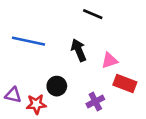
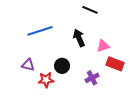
blue line: (29, 41) -> (40, 31), turned -30
purple triangle: (13, 95) -> (28, 65), moved

